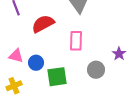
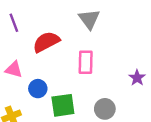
pink triangle: (16, 56) -> (14, 69), moved
gray circle: (96, 70) -> (105, 109), moved

